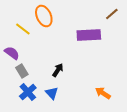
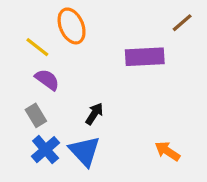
purple semicircle: (12, 53) -> (47, 80), moved
blue triangle: (52, 93) -> (85, 151), size x1.5

